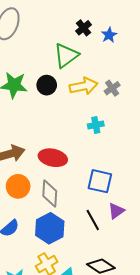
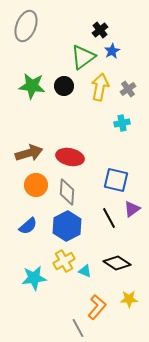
blue star: (109, 35) -> (112, 51), moved
yellow arrow: (83, 86) -> (100, 87), turned -68
cyan cross: (96, 125) -> (122, 123), moved

